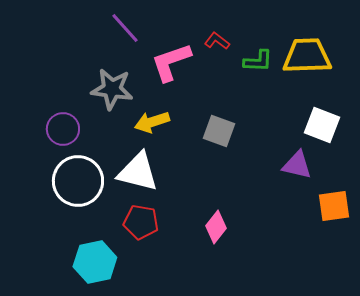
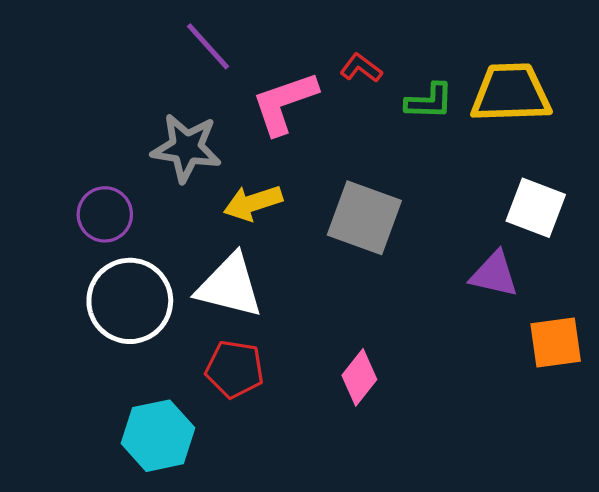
gray square: (219, 131) -> (364, 218), size x1.4

